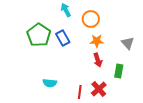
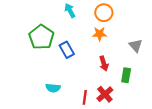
orange circle: (91, 19) -> (104, 13), moved
blue rectangle: (63, 38) -> (67, 50), moved
orange star: (97, 41) -> (100, 34), moved

